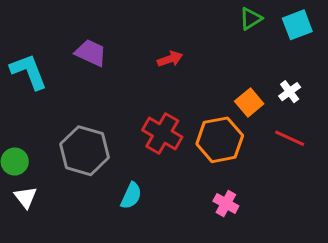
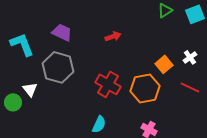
gray hexagon: (85, 151) -> (58, 67), moved
cyan semicircle: (131, 196) -> (99, 124), moved
white triangle: (26, 197) -> (30, 89), moved

